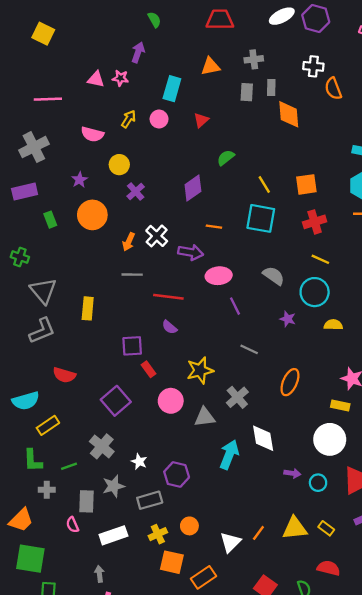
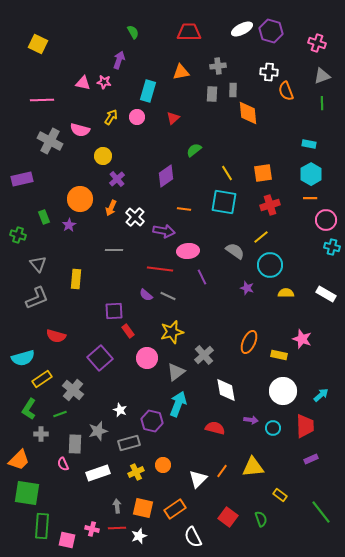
gray cross: (34, 147) -> (50, 141), moved, turned -35
purple star: (80, 180) -> (69, 225), moved
green rectangle: (50, 220) -> (44, 217), moved
orange arrow: (129, 242) -> (111, 208), moved
yellow line: (320, 259) -> (261, 237), moved, turned -63
gray triangle: (43, 291) -> (38, 264), size x0.7
red line: (168, 297) -> (160, 269), moved
gray line: (249, 349) -> (168, 296), moved
yellow rectangle: (340, 405) -> (279, 355), moved
gray triangle: (205, 417) -> (176, 372), turned -30
gray cross: (102, 446) -> (73, 390), moved
cyan arrow: (229, 455) -> (178, 404), moved
green L-shape: (33, 460) -> (29, 409), turned 35
yellow rectangle: (326, 528) -> (280, 495), moved
orange square: (172, 562) -> (143, 508), moved
red semicircle: (329, 568) -> (215, 428), moved
gray arrow: (99, 574) -> (117, 506), moved

